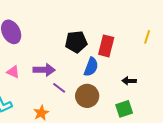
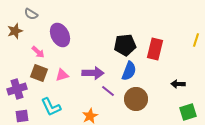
blue semicircle: (91, 67) -> (129, 71), moved
pink triangle: (13, 72) -> (62, 75), turned -40
green square: (124, 109) -> (188, 112), moved

